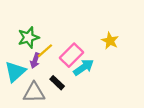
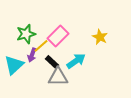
pink rectangle: (71, 55) -> (58, 36), moved
black rectangle: (57, 83) -> (52, 62), moved
gray triangle: (34, 93) -> (58, 77), moved

